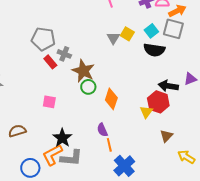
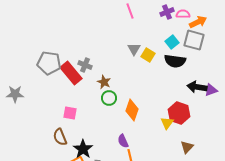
yellow square: (127, 34) -> (148, 55), moved
gray pentagon: (43, 39) -> (49, 63), moved
red rectangle: (50, 62) -> (71, 73), size x1.6
brown star: (83, 71) -> (104, 82), size x0.6
black arrow: (168, 86) -> (197, 87), moved
brown semicircle: (17, 131) -> (60, 137), moved, turned -96

